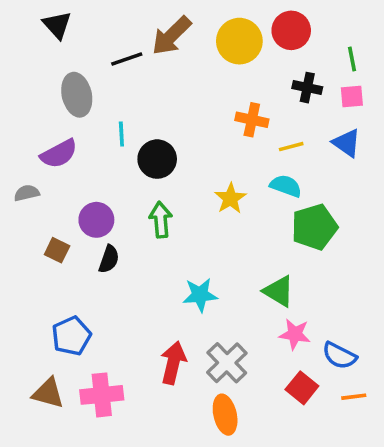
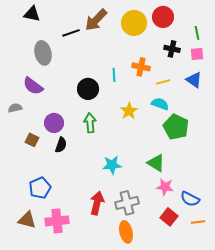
black triangle: (57, 25) -> (32, 14), turned -36
cyan line: (121, 134) -> (114, 75), moved
purple semicircle: (59, 154) -> (33, 86), turned 65
green pentagon: (314, 227) -> (176, 127), turned -30
gray cross: (227, 363) -> (127, 203), turned 30

